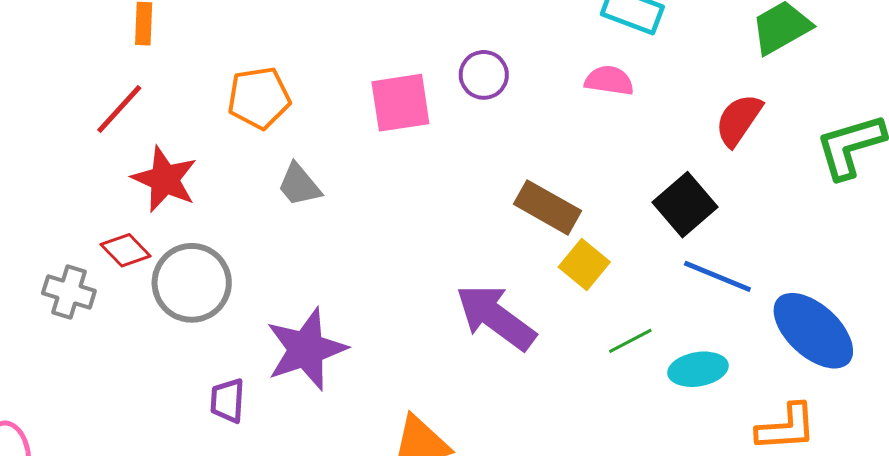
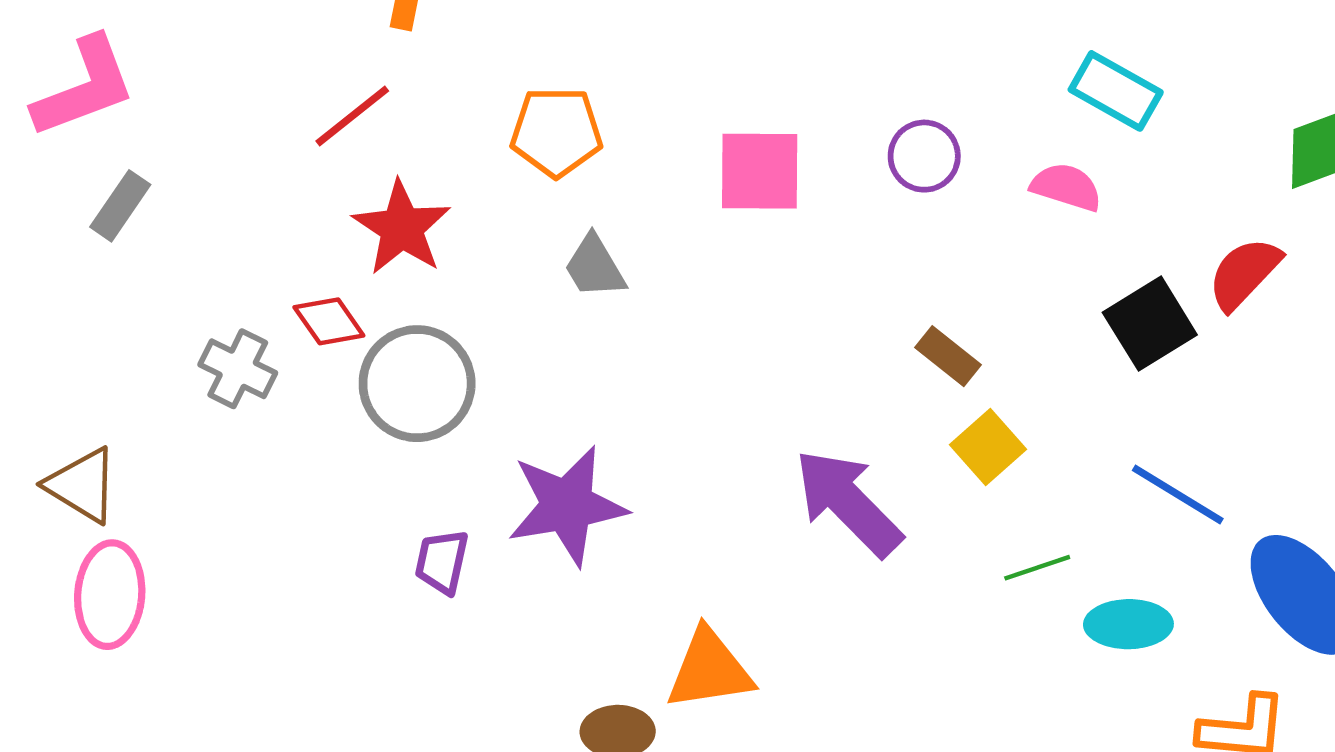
purple circle: (484, 75) -> (924, 156), moved
black square: (685, 205) -> (1150, 324), moved
brown rectangle: (547, 207) -> (948, 356), size x0.7

